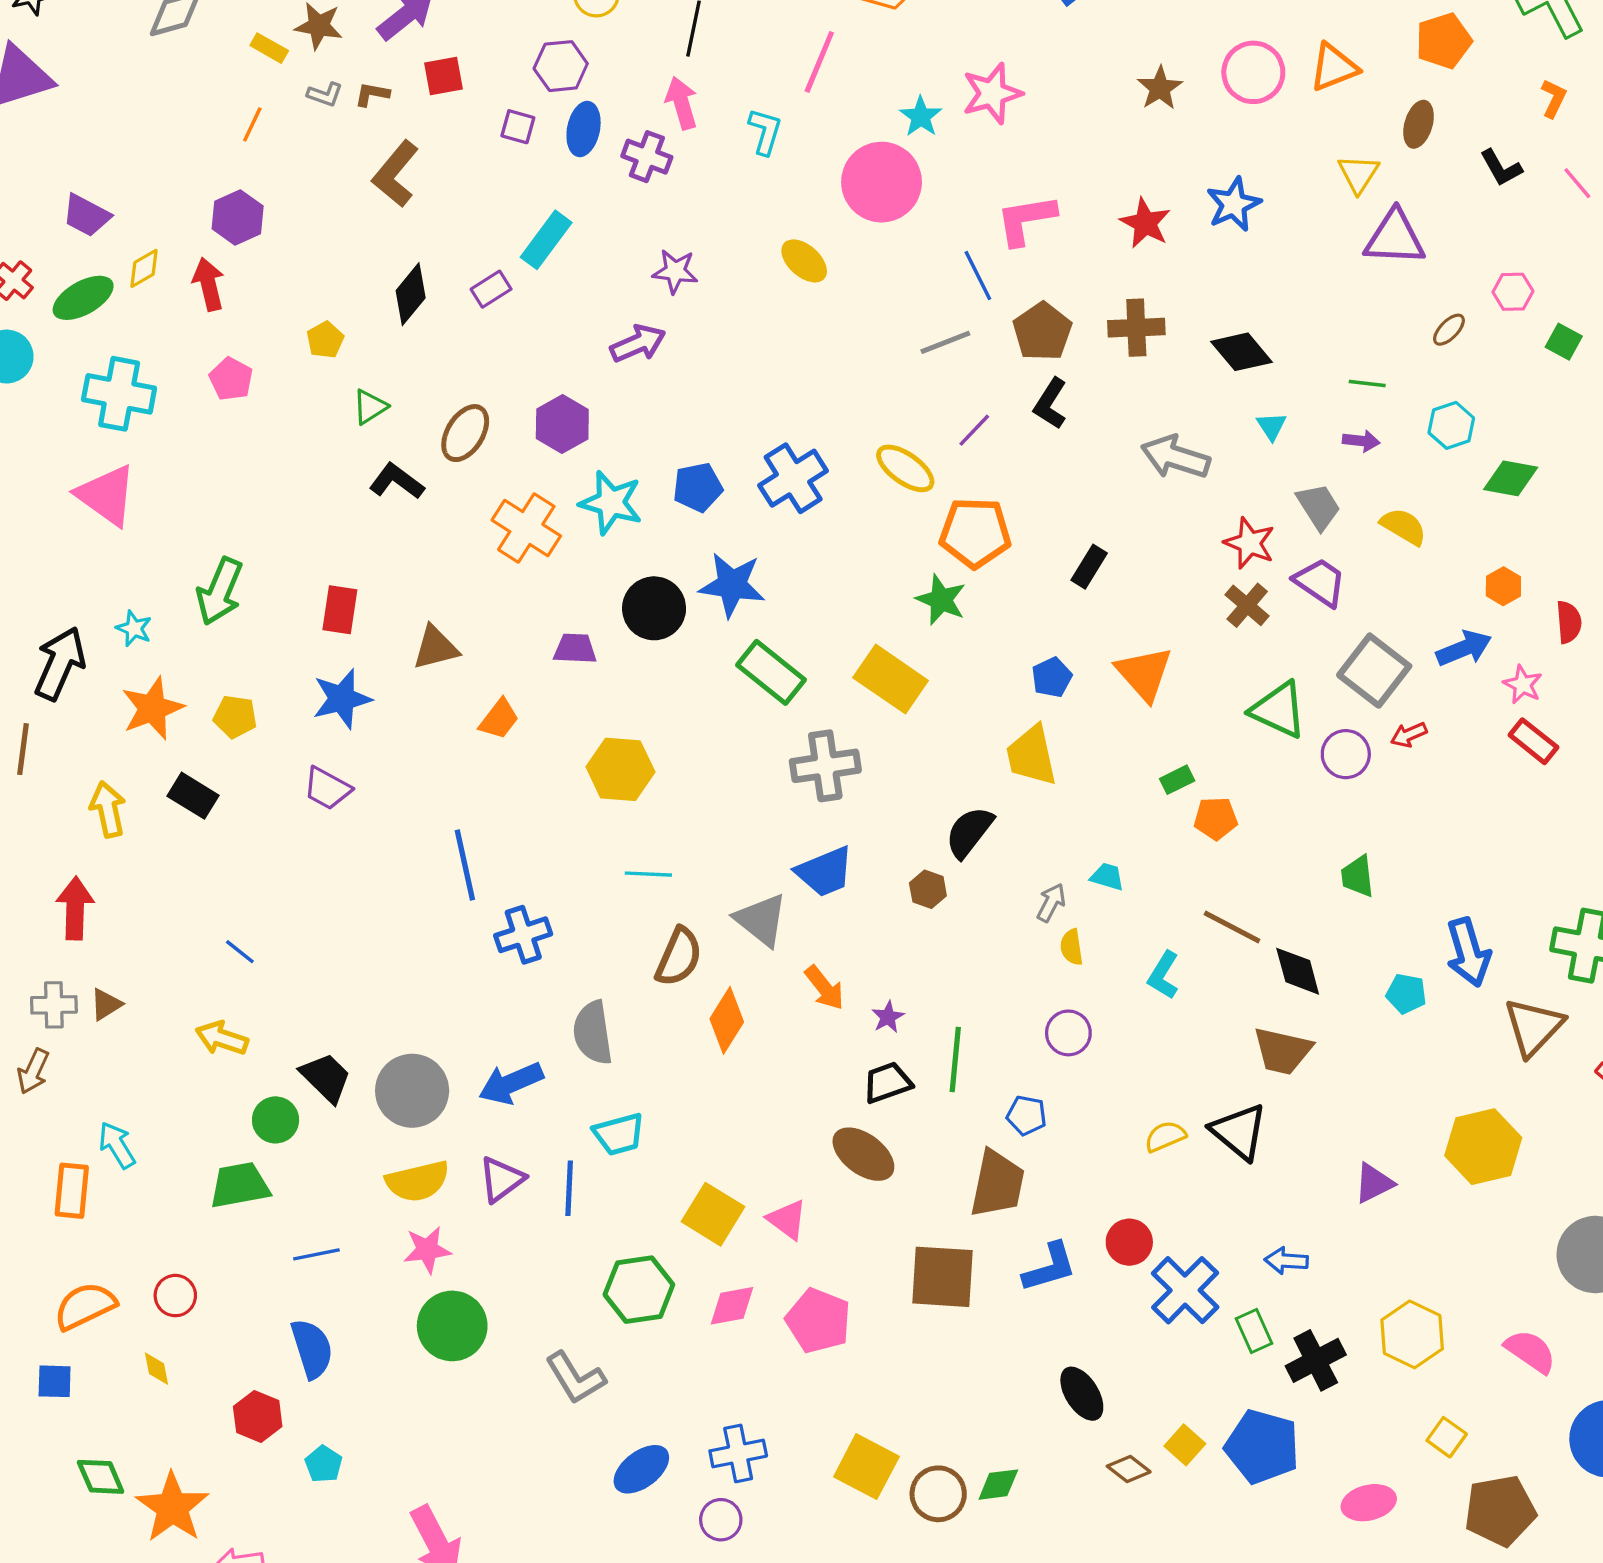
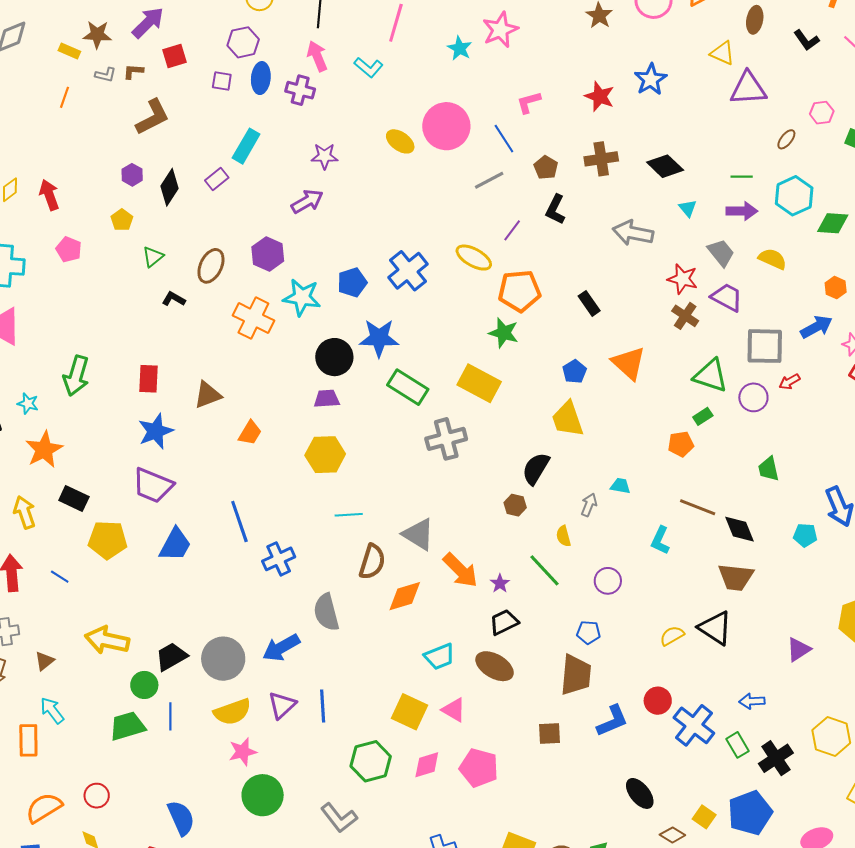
cyan L-shape: (765, 131) -> (368, 67), turned 120
brown L-shape: (396, 174) -> (153, 117), turned -150
yellow triangle: (1358, 174) -> (722, 53), turned -32
pink circle: (882, 182) -> (446, 126), moved
purple hexagon: (238, 217) -> (132, 175), moved, size x0.7
pink L-shape: (1026, 220) -> (529, 102), size x0.7
brown pentagon: (1042, 332) -> (546, 167), size x0.7
cyan hexagon: (1451, 425) -> (794, 196), size x1.4
purple arrow: (1361, 441) -> (742, 211), size x1.4
black L-shape: (397, 481) -> (174, 299), size x0.7
black rectangle: (1089, 567) -> (589, 303), turned -60
purple trapezoid: (575, 649) -> (327, 399), moved
gray square: (1374, 671) -> (765, 346), turned -30
yellow pentagon: (235, 717) -> (108, 540), moved, size x1.5
green rectangle: (1177, 780) -> (703, 416), moved
purple trapezoid: (327, 788) -> (153, 485), size x1.4
blue trapezoid: (825, 872) -> (175, 545), moved, turned -33
yellow semicircle: (1072, 947) -> (563, 536), moved
blue line: (240, 952) -> (60, 577), moved
orange arrow: (825, 988) -> (460, 570), size x1.4
brown triangle: (106, 1004) -> (44, 661), moved
orange diamond: (727, 1020) -> (405, 596), turned 48
yellow arrow: (222, 1038) -> (107, 640), size x1.4
green line: (955, 1060) -> (544, 570), moved, turned -42
black trapezoid: (326, 1078) -> (171, 657), turned -68
cyan trapezoid: (619, 1134) -> (439, 657), moved
blue line: (316, 1254) -> (170, 716), moved, turned -72
brown square: (943, 1277) -> (550, 734), size x0.6
blue pentagon: (1262, 1447) -> (750, 813), turned -30

